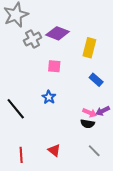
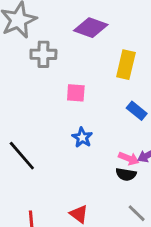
purple diamond: (58, 33) -> (91, 28), moved
gray cross: (33, 39) -> (43, 54), turned 30
blue star: (49, 97) -> (82, 137), moved

